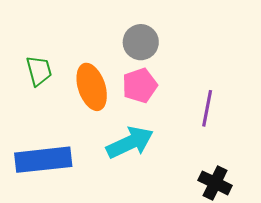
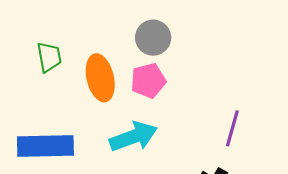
purple line: (207, 108) -> (232, 128), moved

